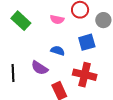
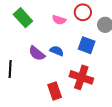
blue square: (87, 42) -> (87, 45), turned 30
purple semicircle: (40, 68) -> (37, 53), moved

